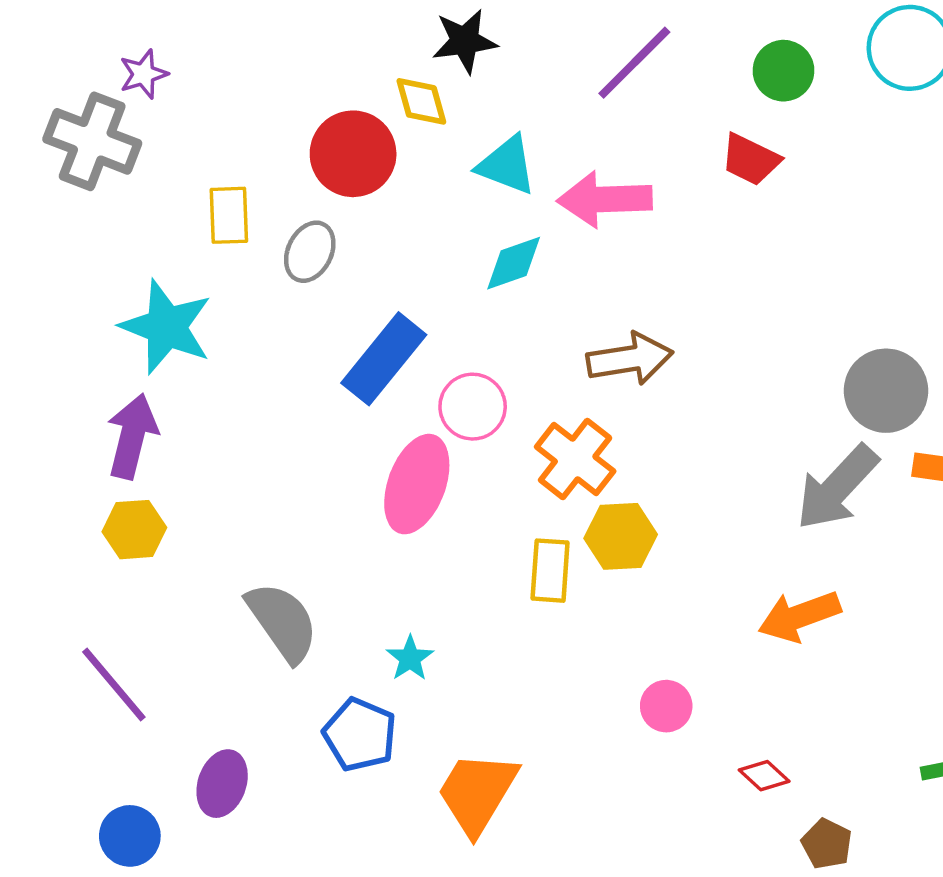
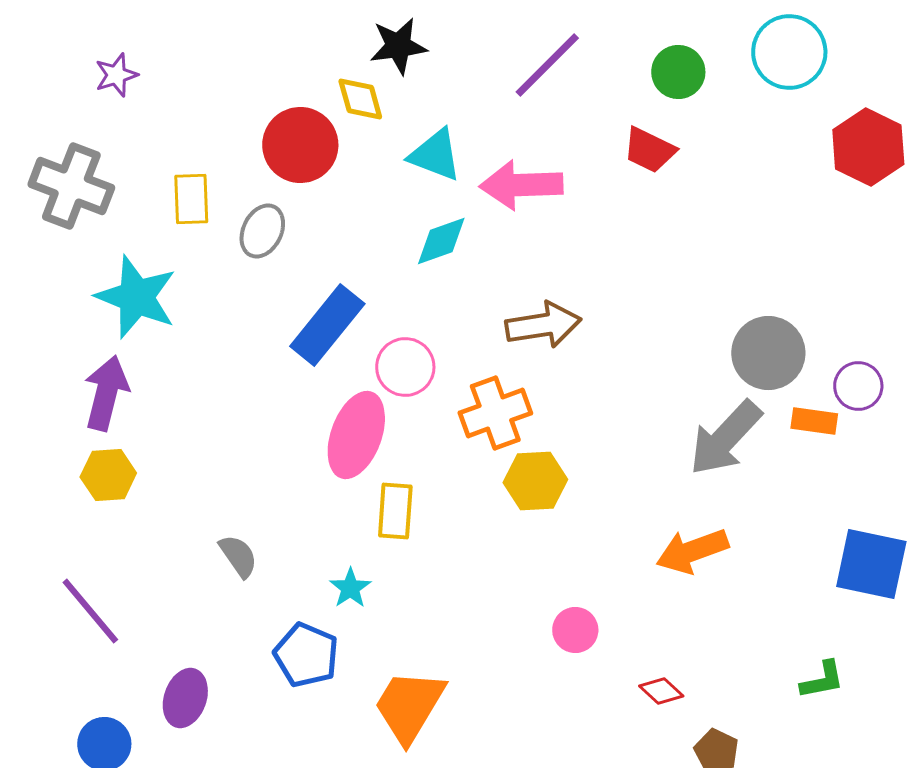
gray cross: (92, 141) -> (71, 186), moved
orange cross: (575, 459) -> (495, 413), turned 32
yellow rectangle: (550, 571) -> (395, 511), moved
gray semicircle: (282, 622) -> (238, 556), size x0.6

